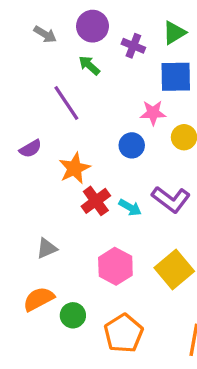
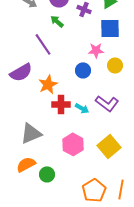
purple semicircle: (30, 149) -> (21, 72), size x1.6
red cross: (96, 201) -> (61, 104), turned 36
gray triangle: (47, 248) -> (31, 133), size x1.6
orange pentagon: (124, 333) -> (94, 190), moved

